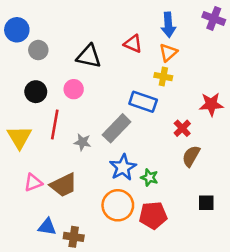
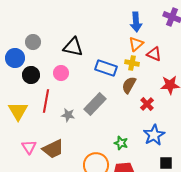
blue circle: (17, 30) -> (15, 58), moved
red triangle: (133, 44) -> (154, 54), moved
blue rectangle: (143, 102) -> (106, 68), moved
brown semicircle: (191, 156) -> (129, 85), moved
blue star: (123, 167) -> (154, 135), moved
pink triangle: (33, 183) -> (29, 147), turned -42

